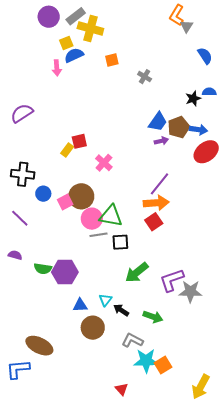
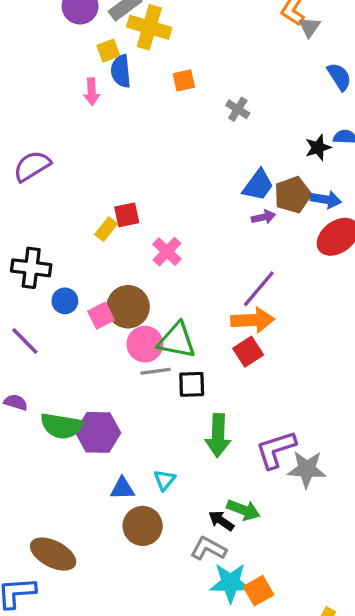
blue semicircle: (74, 55) -> (121, 71), turned -72
green semicircle: (43, 269) -> (62, 426), size x1.4
green arrow: (137, 272) -> (218, 436), turned -50
black arrow: (121, 310) -> (221, 521), moved

